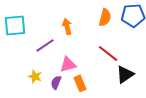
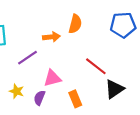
orange semicircle: (105, 17) -> (75, 24), moved
orange arrow: (67, 26) -> (51, 37), turned 98
orange rectangle: (80, 83) -> (75, 99), moved

